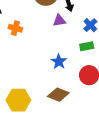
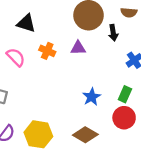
purple triangle: (59, 21) -> (78, 48), moved
green rectangle: (87, 46) -> (125, 94), moved, turned -64

